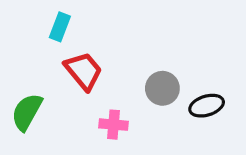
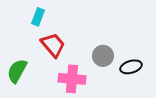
pink cross: (114, 125) -> (72, 79), size x1.5

